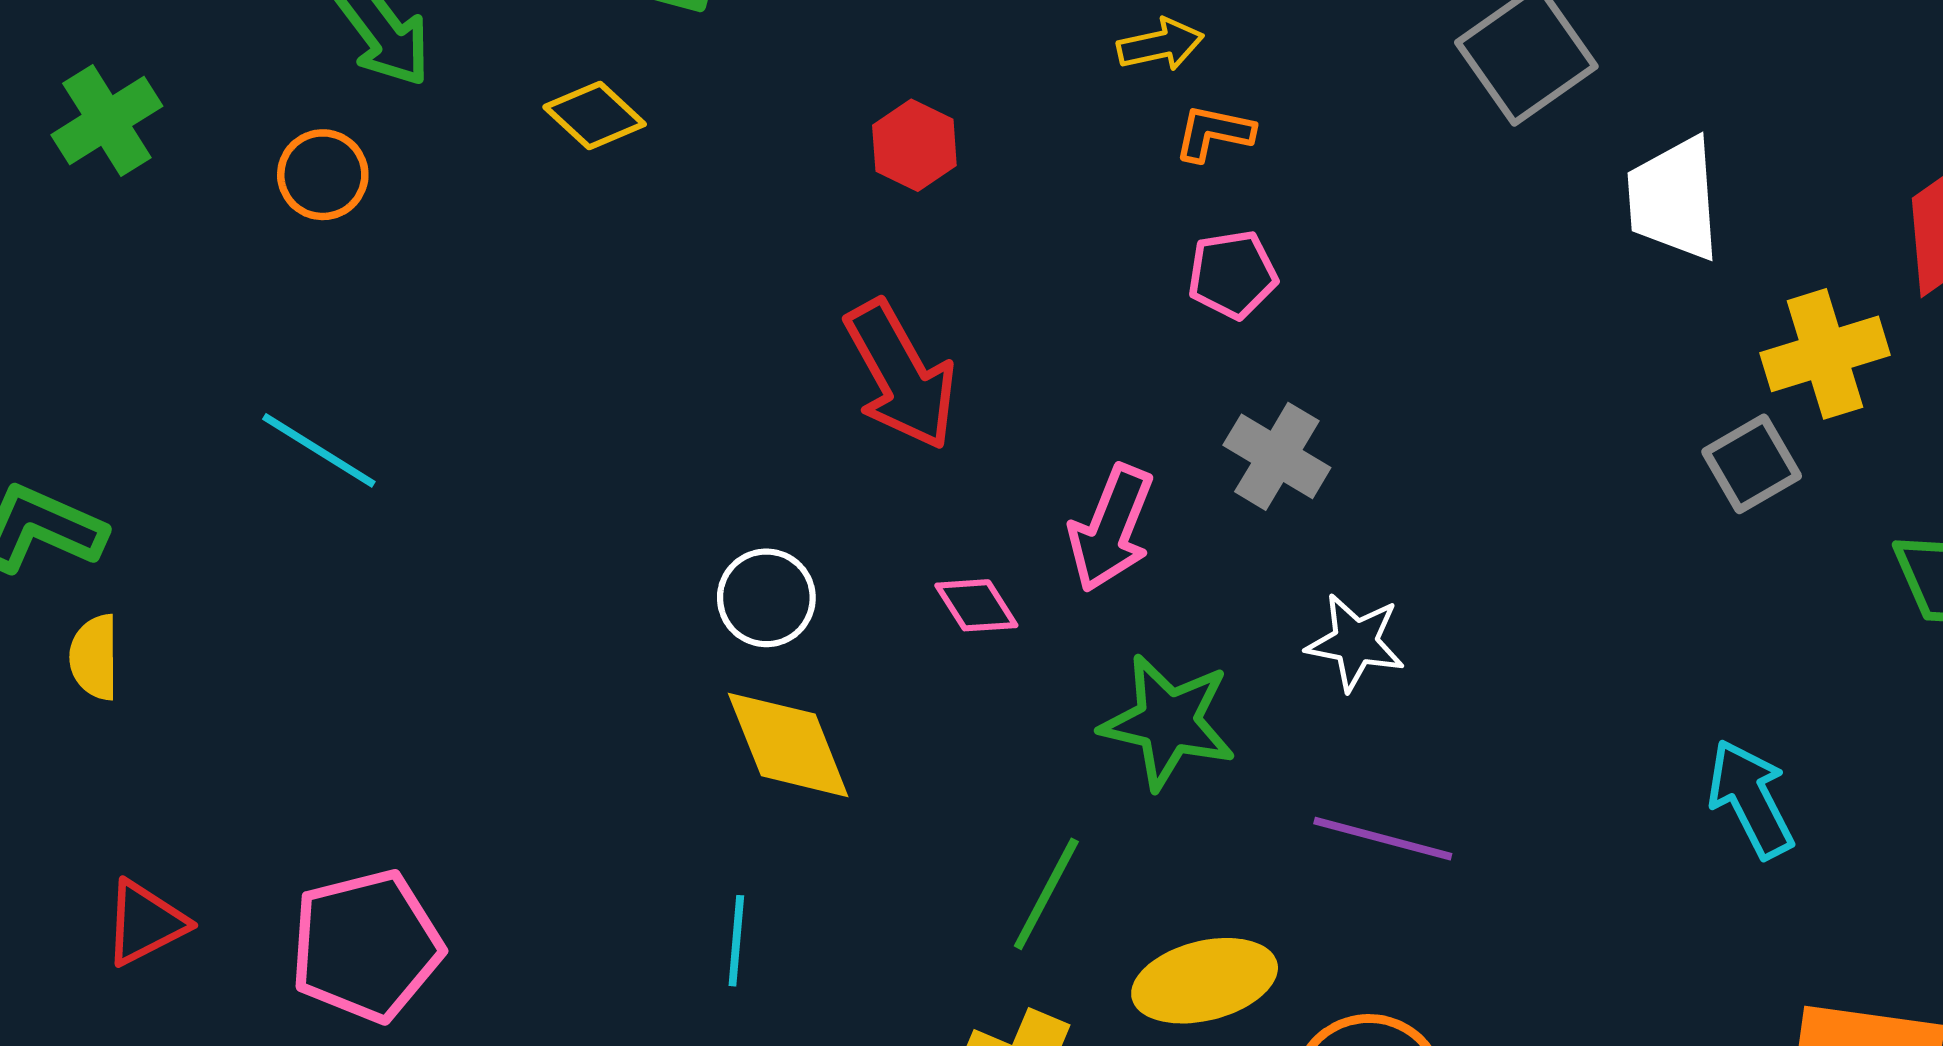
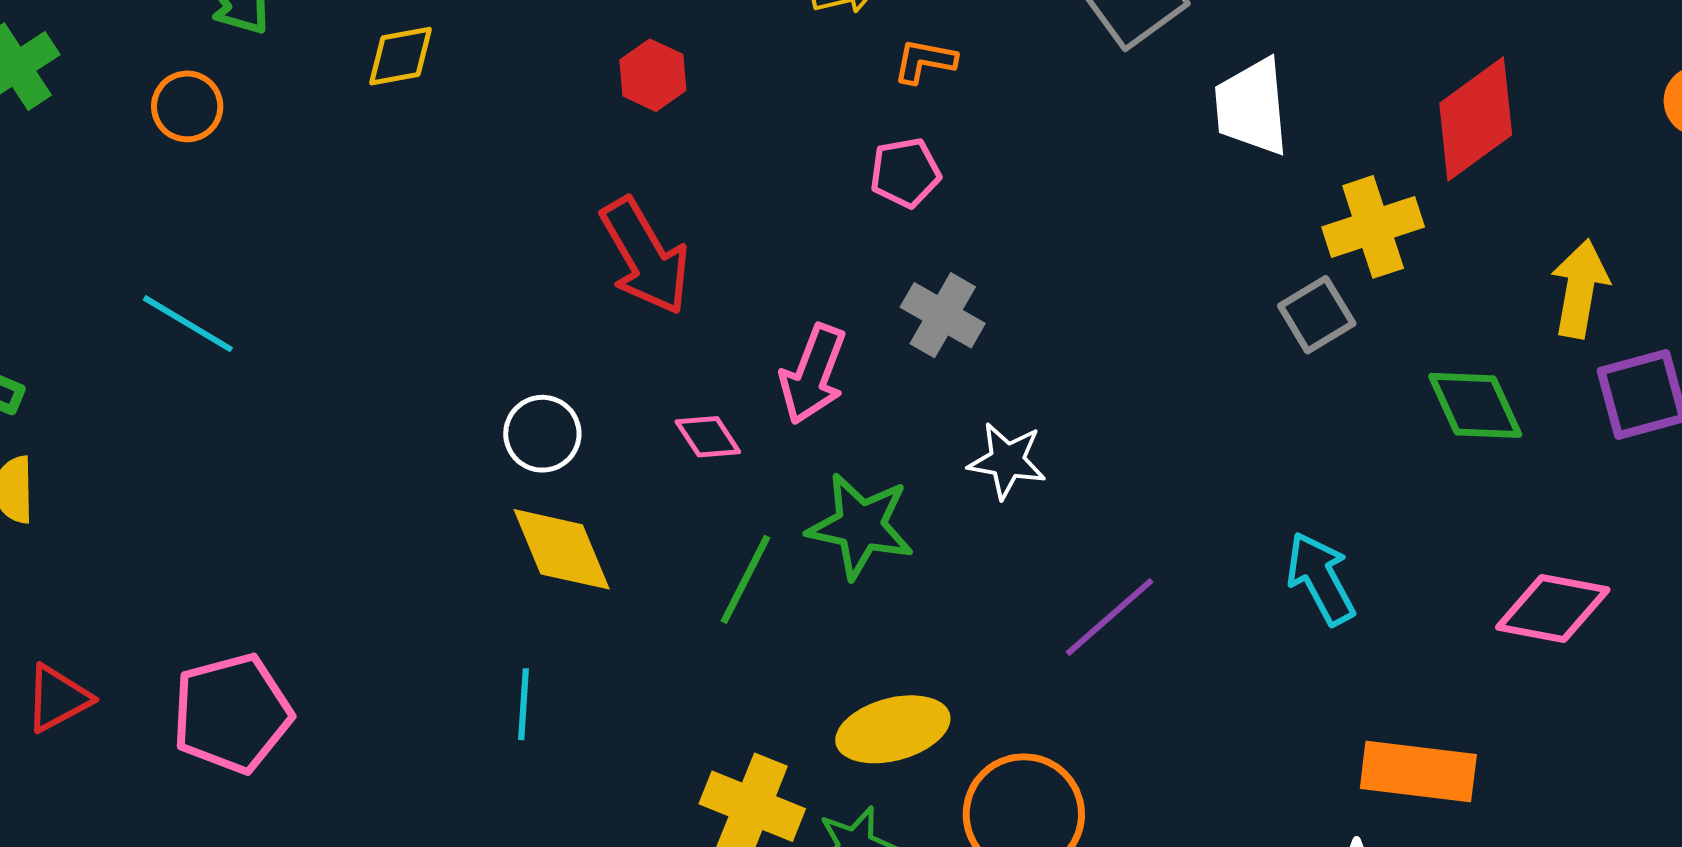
yellow diamond: (595, 116) -> (400, 56), turned -52
orange L-shape: (1214, 133) -> (925, 61), moved
purple line: (1383, 839) -> (1110, 617), moved, turned -55
green line: (1046, 894) -> (745, 579), moved

